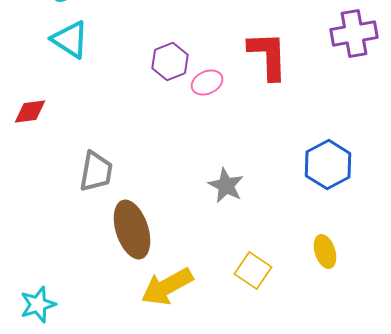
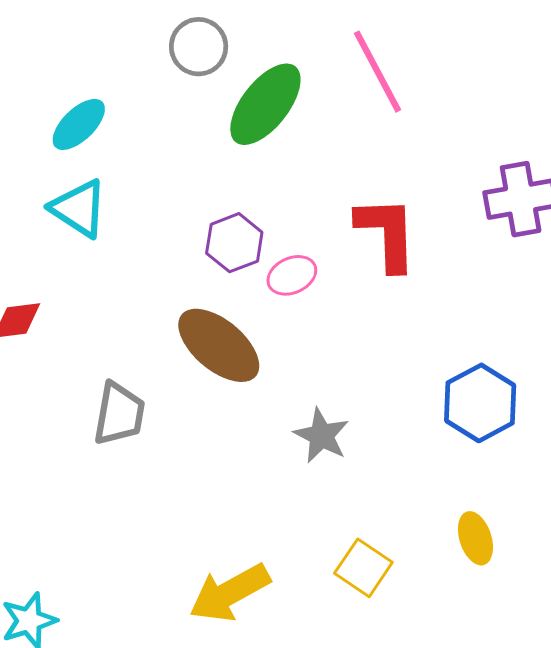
brown ellipse: (132, 230) -> (219, 345), moved, turned -32

